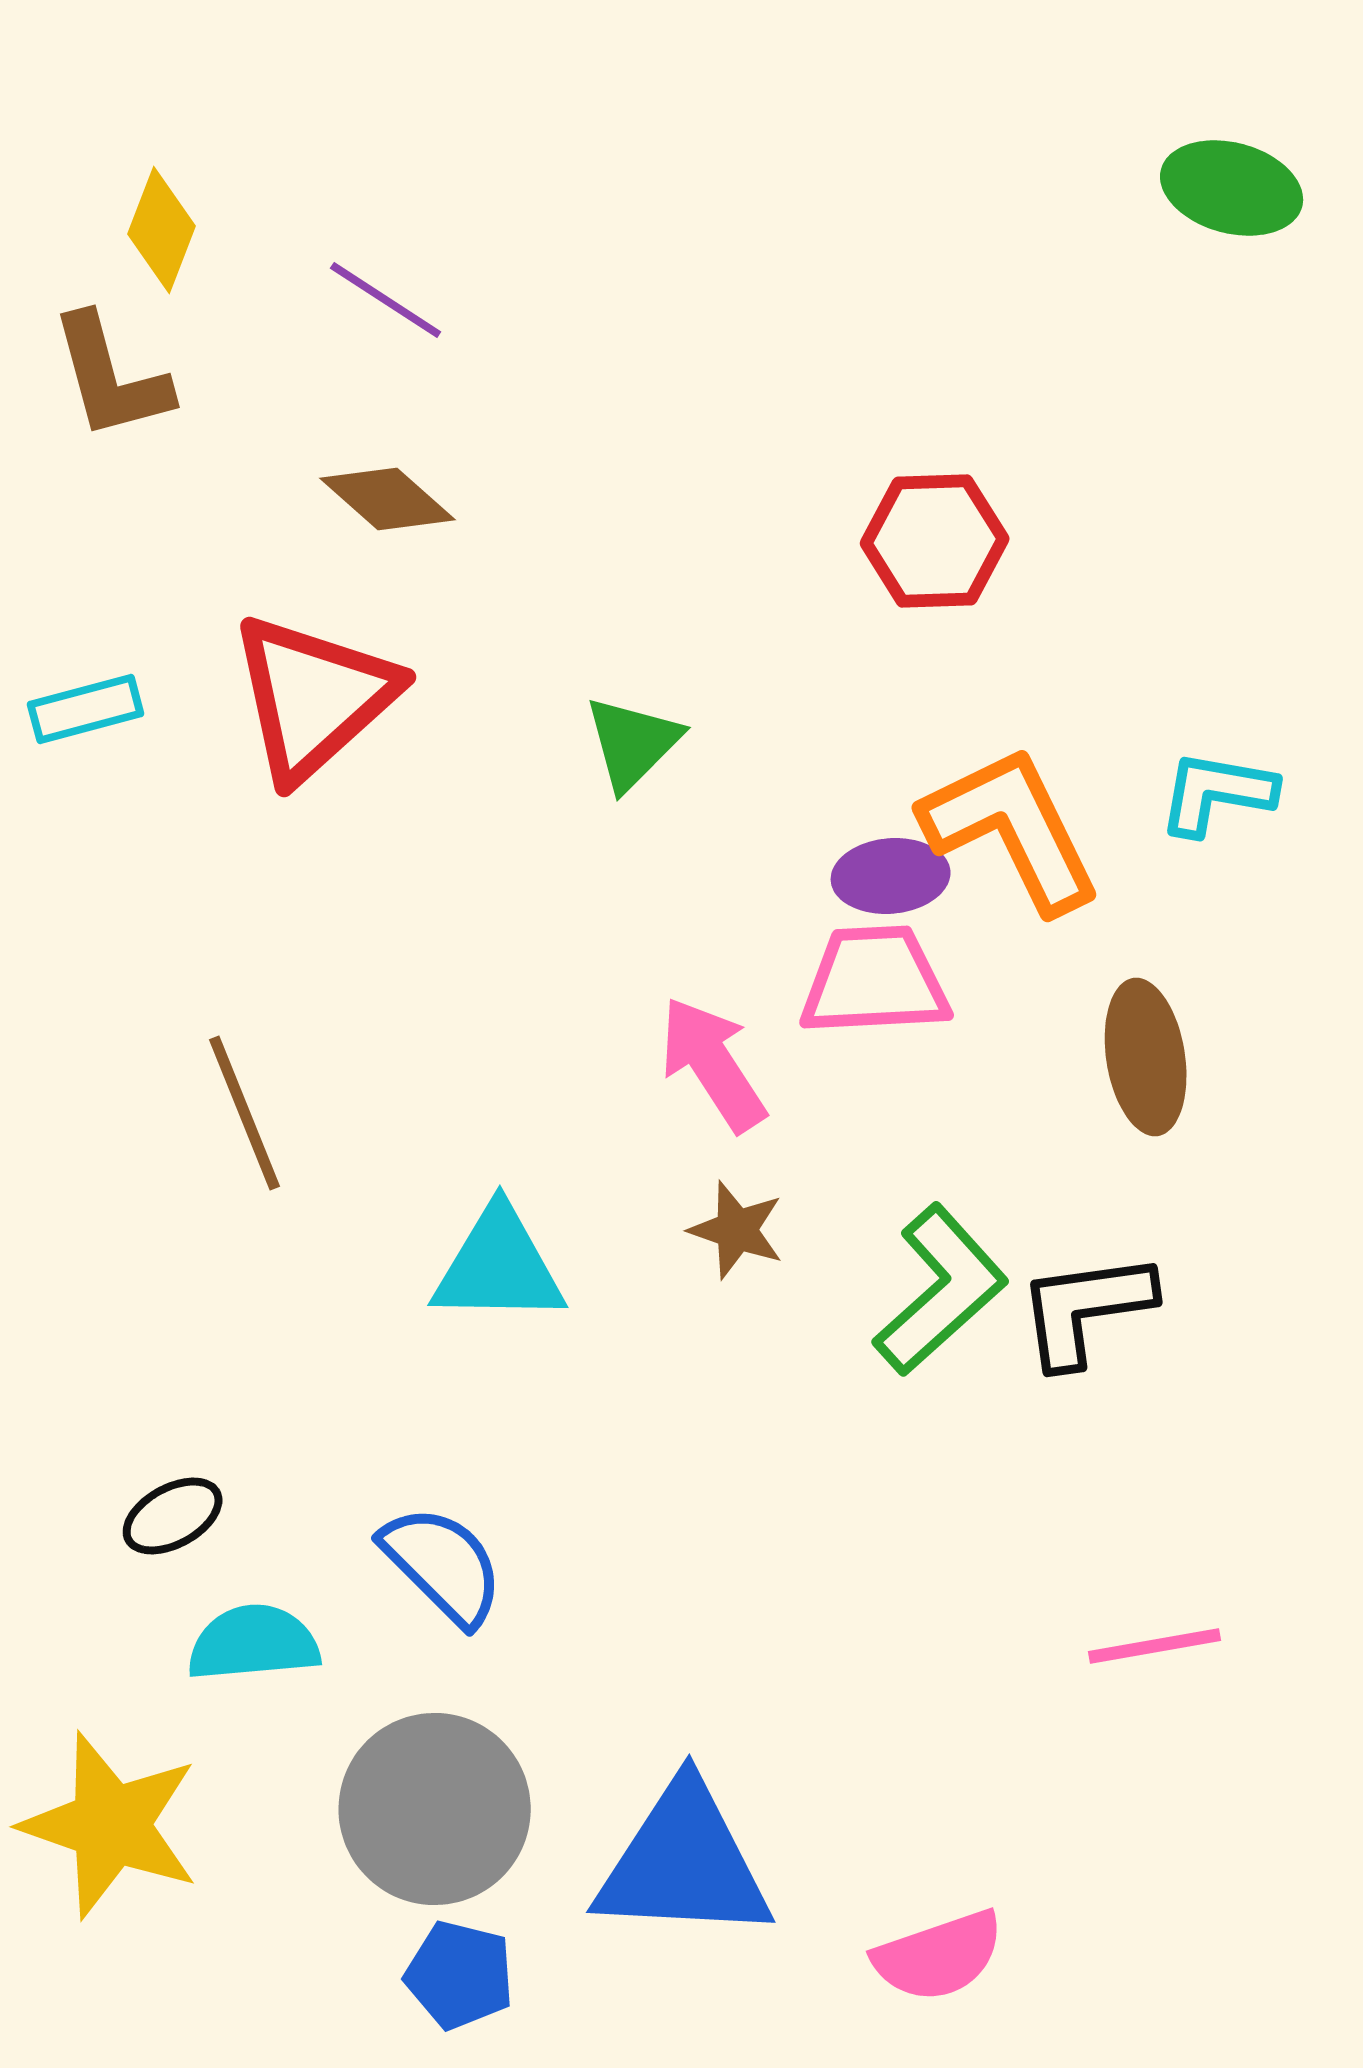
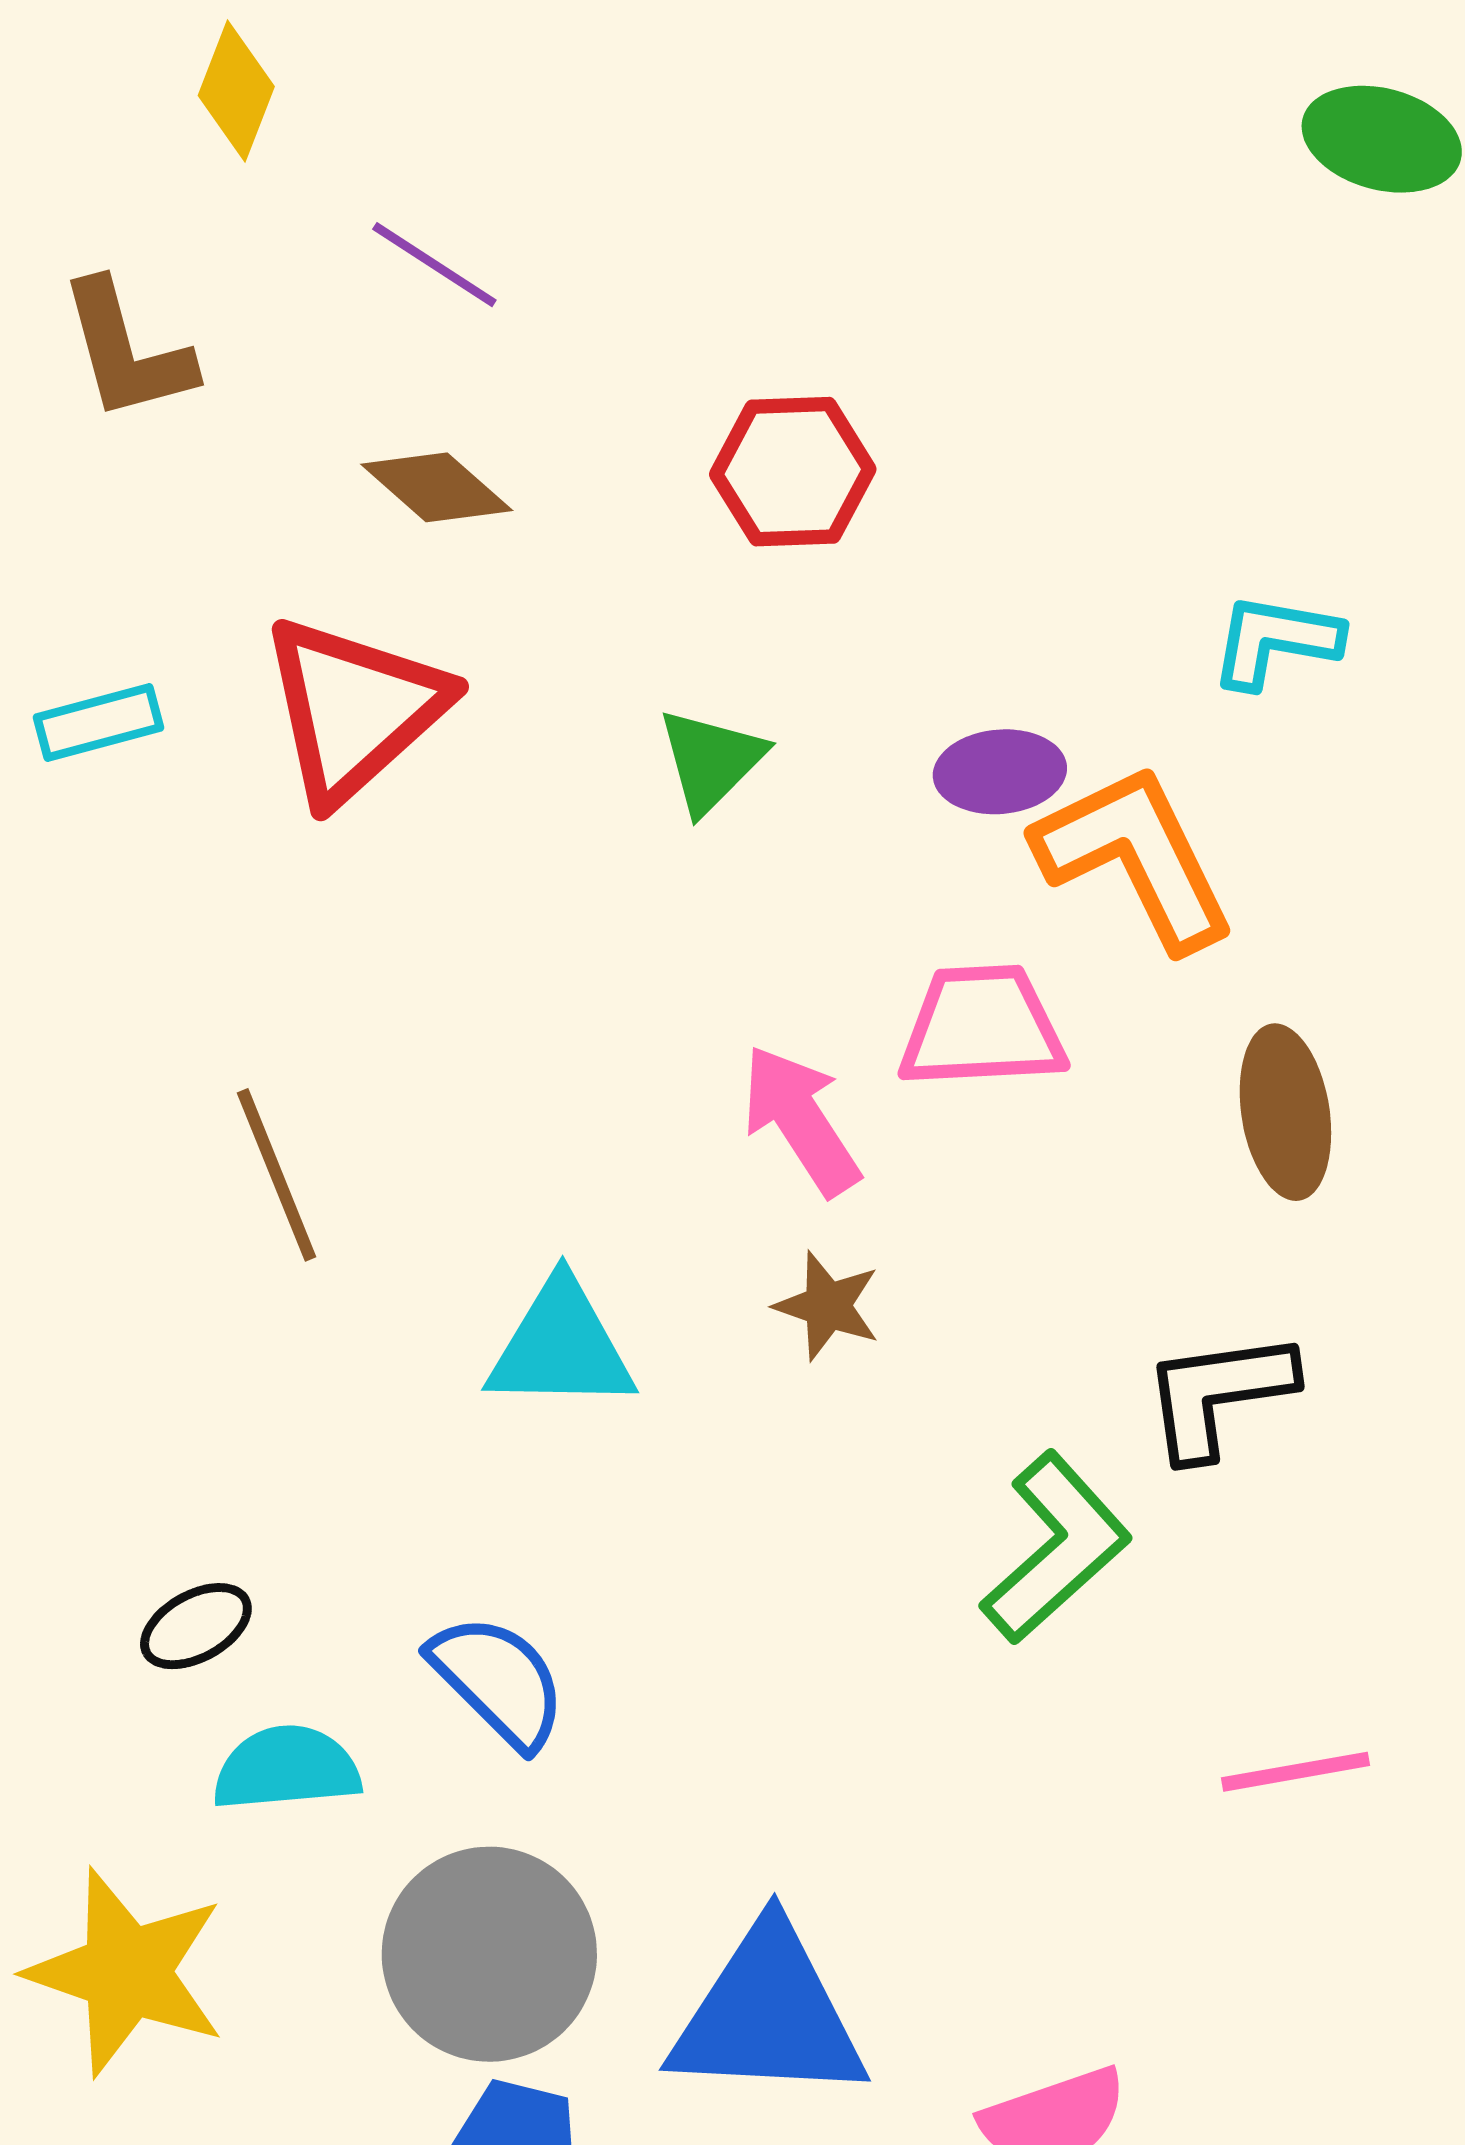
yellow diamond: (162, 230) -> (236, 91), moved
red hexagon: (935, 541) -> (793, 472), moved
cyan L-shape: (1217, 793) -> (1275, 641), moved
purple ellipse: (891, 876) -> (1000, 772), moved
green L-shape: (941, 1290) -> (1056, 1548), moved

